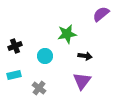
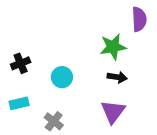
purple semicircle: (101, 14) -> (139, 19), turned 126
green star: (67, 34) -> (113, 47), moved

